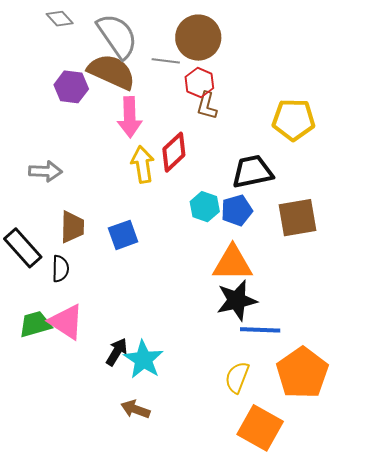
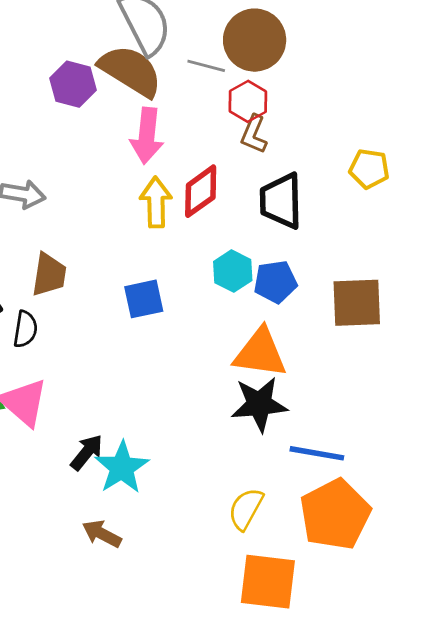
yellow pentagon: (294, 120) -> (369, 169), size x0.7
black trapezoid: (252, 172) -> (281, 201), moved, turned -87
blue square: (123, 235) -> (144, 299), moved
blue line: (260, 330) -> (317, 453), moved
orange square: (260, 428) -> (268, 582), turned -30

